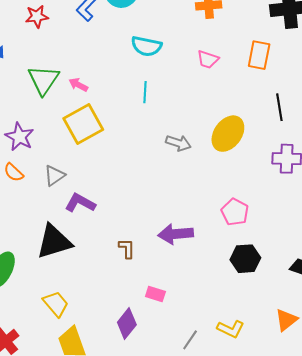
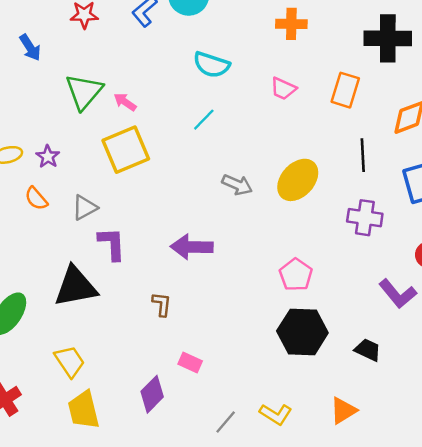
cyan line: (145, 92) -> (204, 120), turned 35
purple star: (19, 137) -> (48, 157), size x0.7
purple L-shape: (80, 203) -> (112, 244), turned 52
purple arrow: (176, 234) -> (192, 247), moved
black hexagon: (245, 259) -> (302, 332), size x1.4

